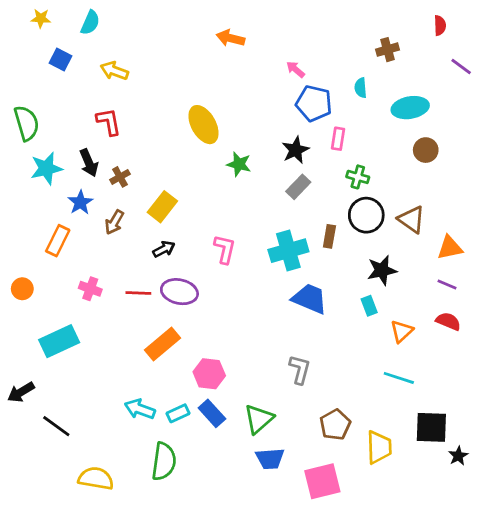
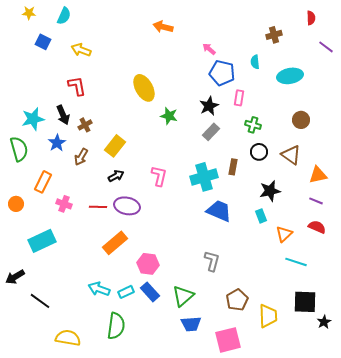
green semicircle: (27, 123) -> (19, 149), moved
brown circle: (426, 150) -> (301, 120), moved
black circle: (366, 215) -> (259, 152), size x0.7
orange rectangle: (58, 241) -> (43, 182), moved
cyan line: (399, 378) -> (296, 262), moved

